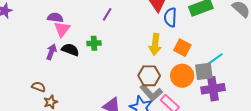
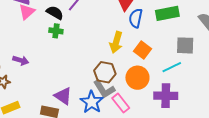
black semicircle: (70, 50) -> (55, 13), moved
purple arrow: (51, 52) -> (21, 60), moved, turned 77
gray square: (204, 71) -> (185, 45), moved

